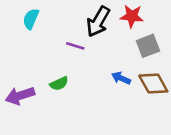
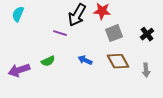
cyan semicircle: (31, 19) -> (18, 14), moved
blue arrow: (121, 78) -> (85, 60), moved

